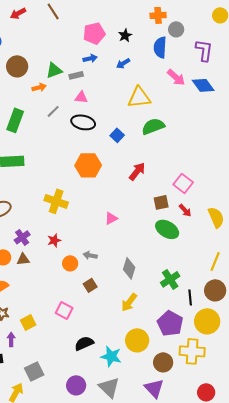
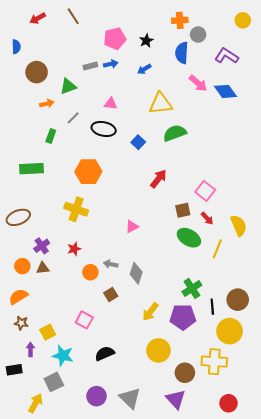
purple L-shape: (204, 50) -> (227, 56), turned -65
green triangle: (54, 70) -> (68, 86), moved
gray rectangle: (76, 75) -> (90, 66), moved
orange arrow: (39, 87) -> (47, 104), moved
pink triangle: (81, 97) -> (111, 104), moved
green rectangle: (15, 120) -> (51, 136), moved, size x0.6
orange hexagon: (88, 165) -> (88, 172), moved
yellow line: (215, 261) -> (217, 249), moved
gray diamond: (129, 268) -> (136, 273), moved
purple pentagon: (170, 323) -> (183, 317), moved, turned -30
cyan star: (111, 356) -> (63, 355), moved

